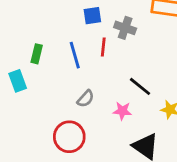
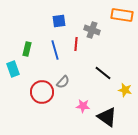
blue square: (92, 16) -> (59, 21), moved
pink star: (122, 111) -> (83, 106), moved
red circle: (69, 137) -> (42, 92), moved

